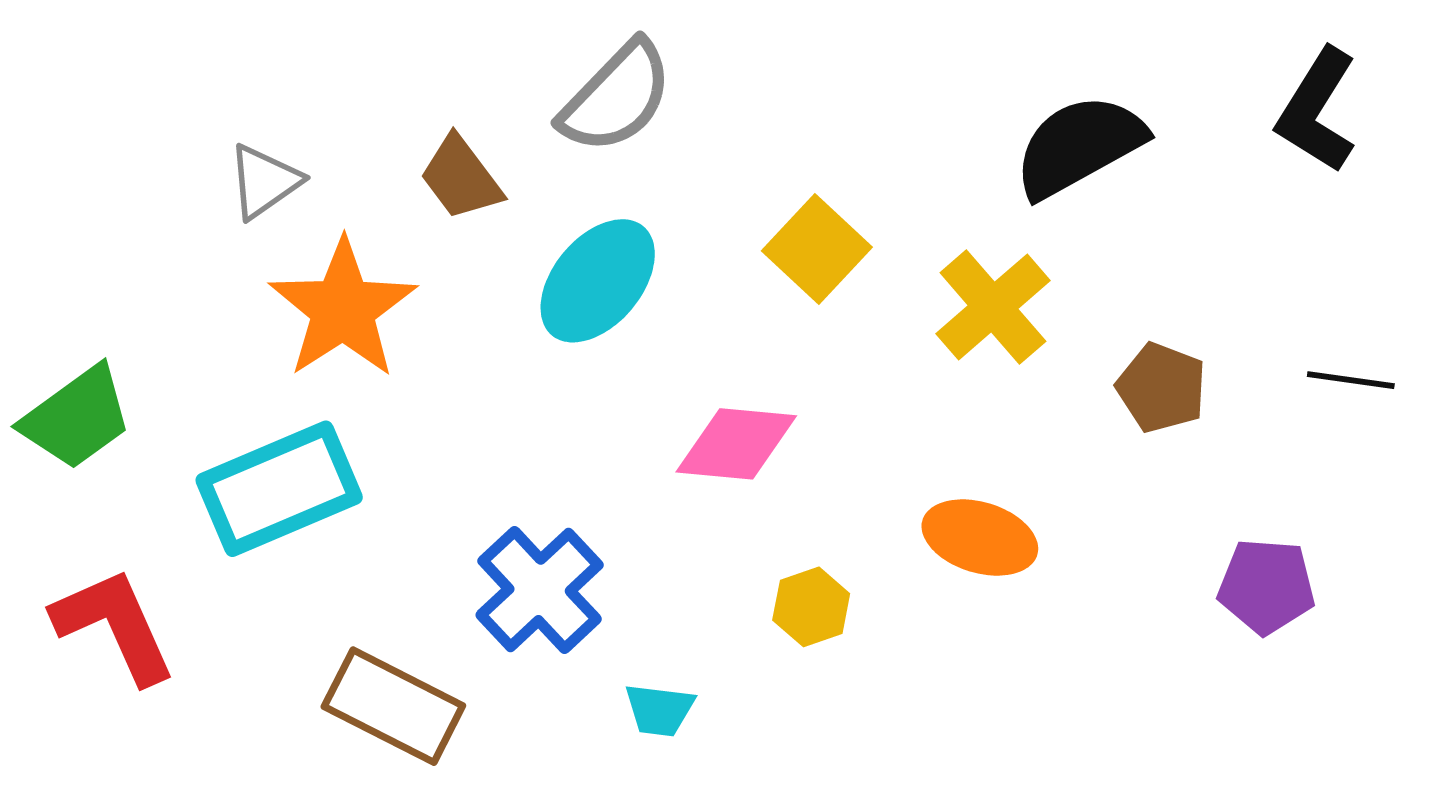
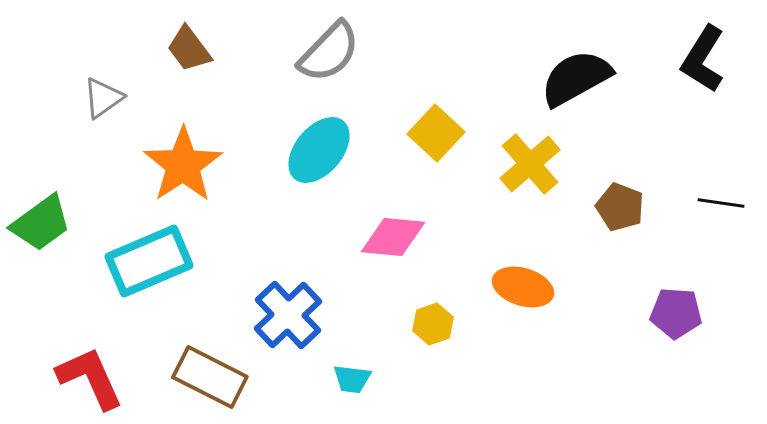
brown trapezoid: (461, 178) -> (189, 49), moved
gray triangle: (264, 182) -> (103, 98), moved
red L-shape: (114, 626) -> (90, 378), moved

